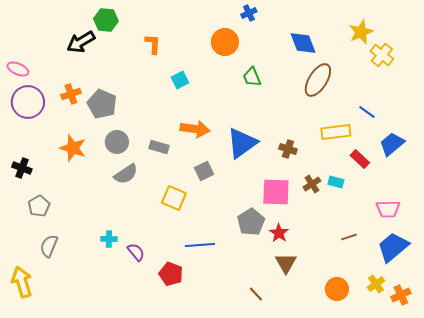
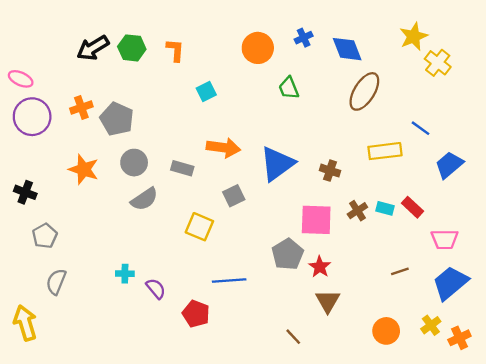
blue cross: (249, 13) -> (304, 38), moved
green hexagon: (106, 20) -> (132, 48), moved
red rectangle: (360, 159) -> (412, 207), moved

